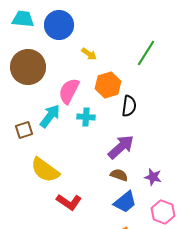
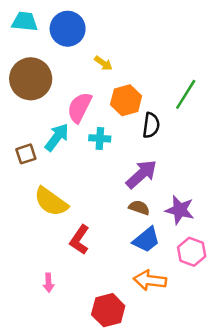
green line: (146, 53) -> (186, 94), moved
purple star: (153, 177) -> (180, 210), size x1.4
red L-shape: (69, 202) -> (80, 240), turned 90

